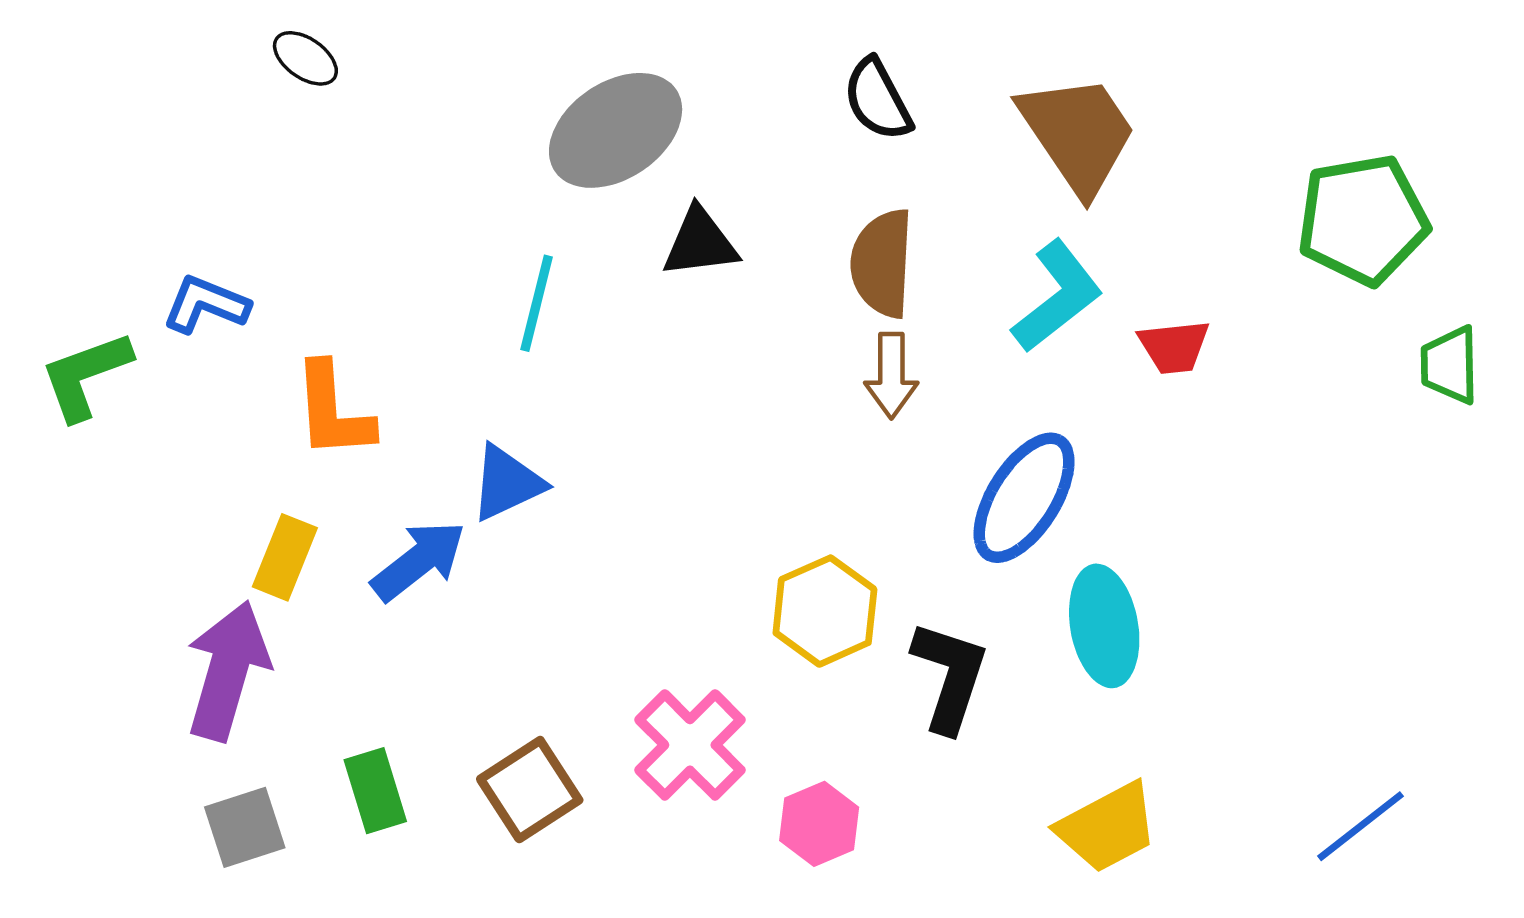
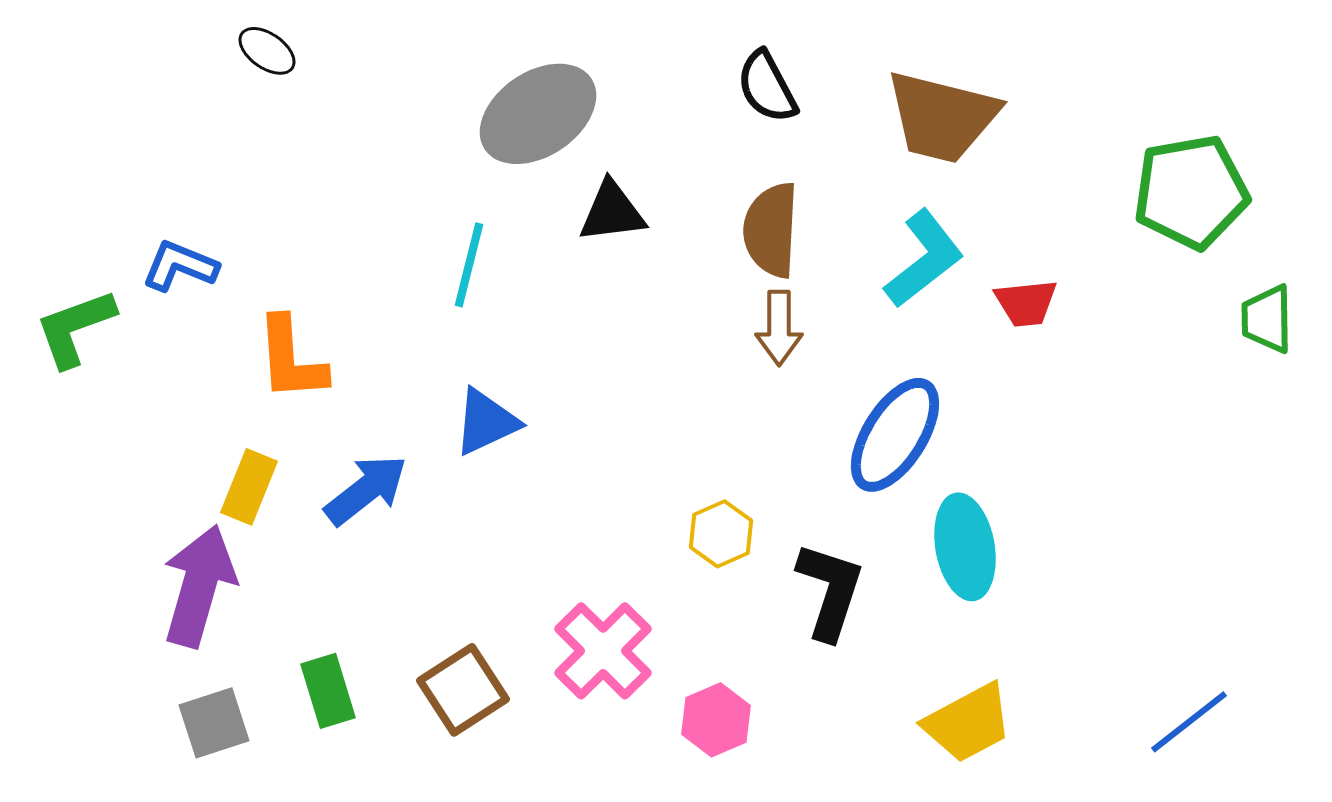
brown trapezoid: (1078, 134) -> (942, 117), turned 138
blue triangle: (507, 483) -> (486, 422), moved
yellow hexagon: (825, 611) -> (721, 534), size x0.7

